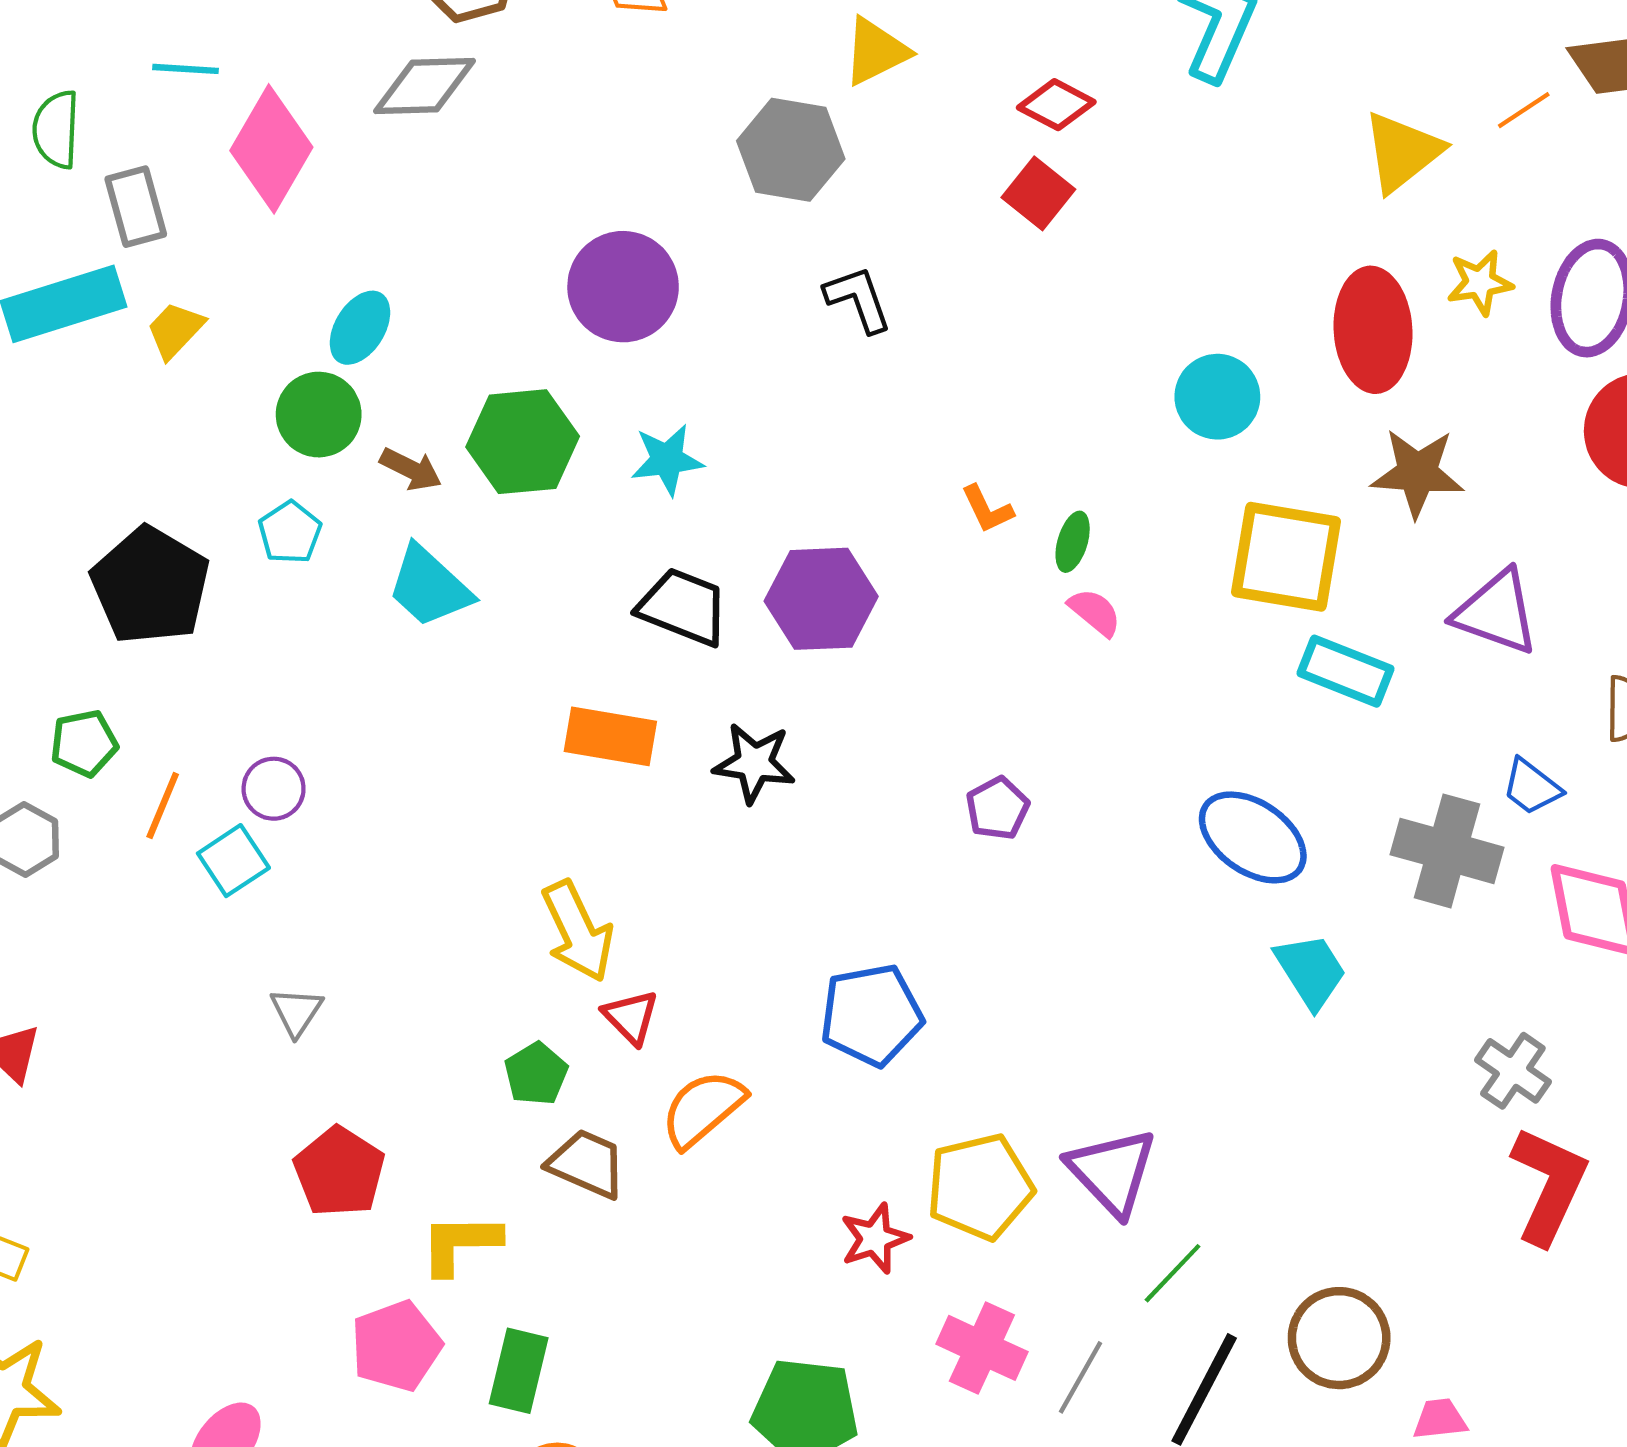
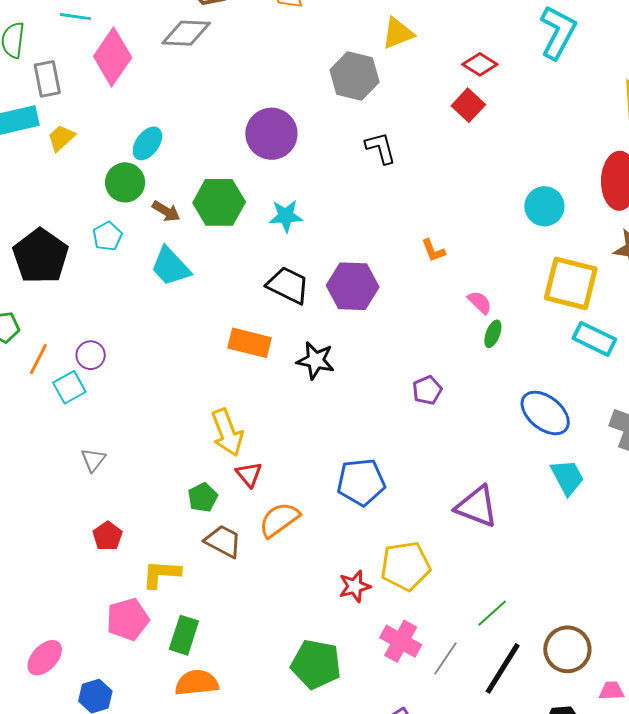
green ellipse: (1073, 542) -> (493, 334), moved
red pentagon: (339, 1172) -> (108, 536), size x0.7
purple triangle: (1112, 1172) -> (477, 506), moved, turned -30

